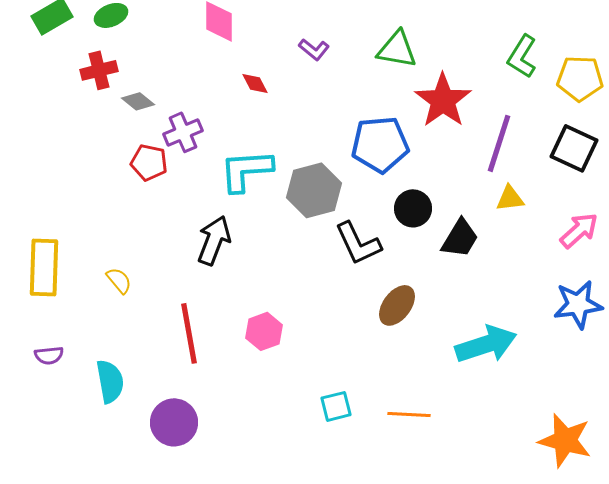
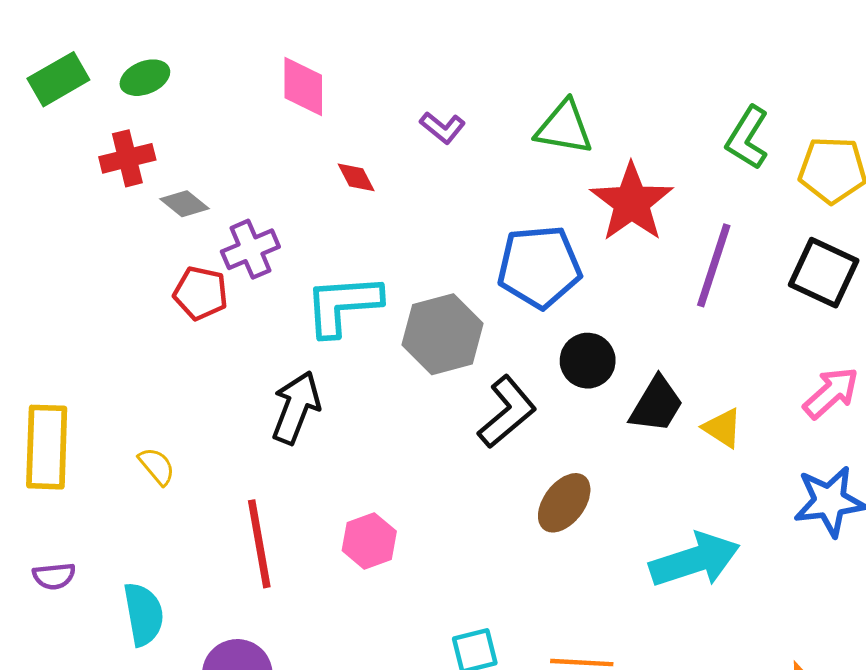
yellow triangle: (510, 198) -> (723, 428), moved, turned 40
black L-shape: (358, 243) -> (507, 412), turned -105

